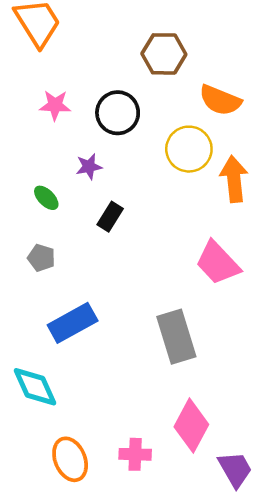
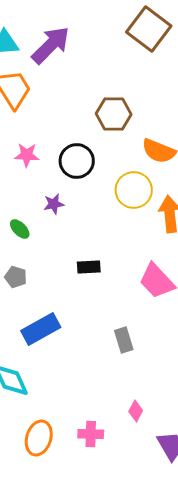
black rectangle: (110, 217) -> (89, 267), moved, turned 55
gray rectangle: (176, 337) -> (124, 340), size x0.6
pink diamond: (191, 426) -> (136, 411), size x0.5
orange ellipse: (70, 459) -> (39, 438), turned 40

